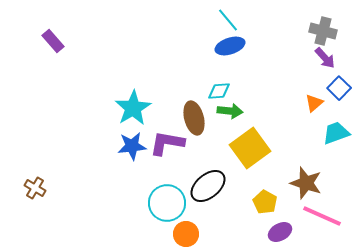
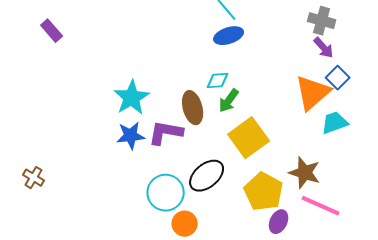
orange triangle: (314, 103) -> (313, 93), size x2.0
green arrow: (230, 111) -> (229, 101), turned 120
yellow pentagon: (265, 202) -> (264, 192), size x1.6
purple ellipse: (280, 232) -> (279, 222), turned -35

